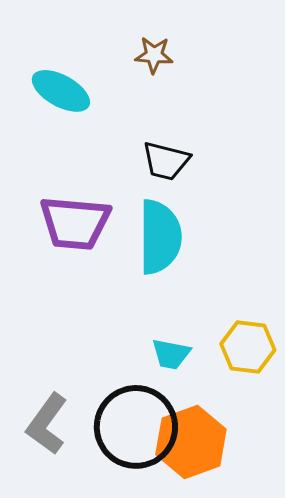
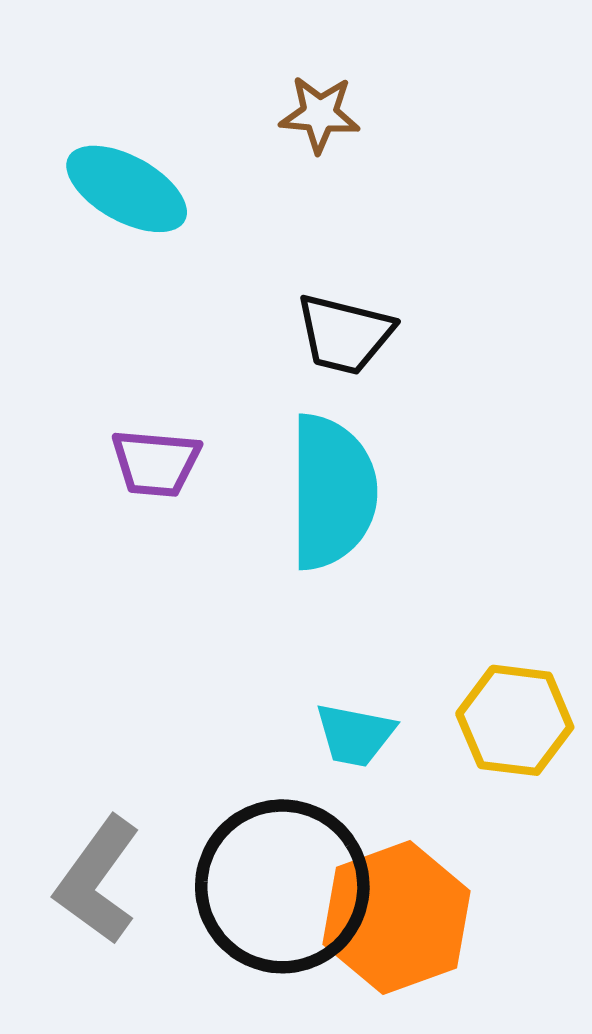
purple trapezoid: (75, 223) -> (156, 463), size x0.6

